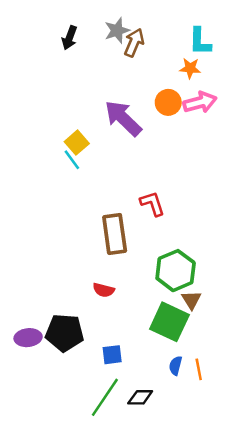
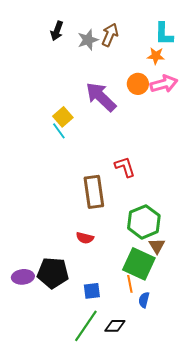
gray star: (117, 30) -> (88, 40), moved
orange line: (199, 369) -> (130, 284), moved

